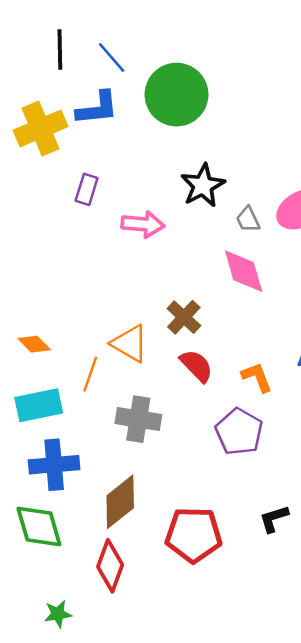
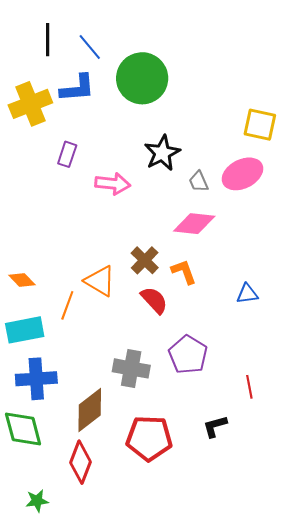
pink diamond: (244, 271) -> (194, 224), turned -69
orange L-shape: (257, 377) -> (184, 272), moved
gray cross: (138, 419) -> (131, 368), moved

